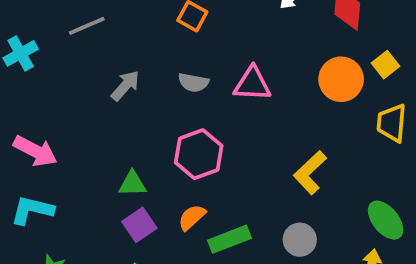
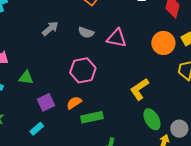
green triangle: (133, 184) -> (26, 78), moved
green ellipse: (386, 220) -> (152, 119), moved
gray circle: (300, 240) -> (179, 129), moved

